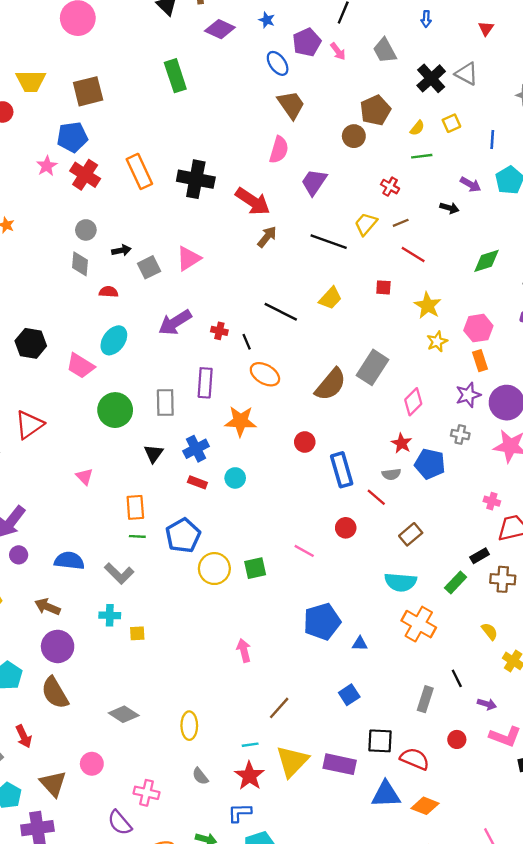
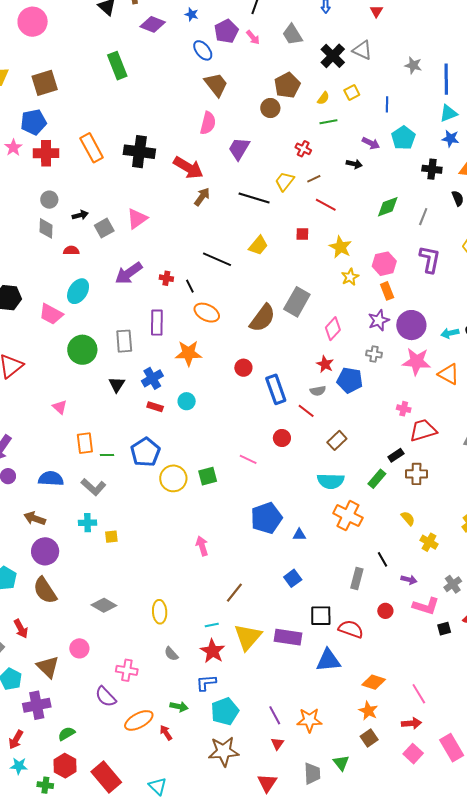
red cross: (85, 175) -> (46, 153), turned -30
orange rectangle: (135, 507) -> (85, 443), moved
orange diamond: (425, 806) -> (374, 682), moved

